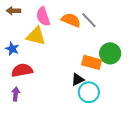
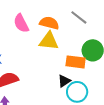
gray line: (89, 20) -> (79, 17), moved
yellow triangle: (36, 36) -> (49, 41), moved

